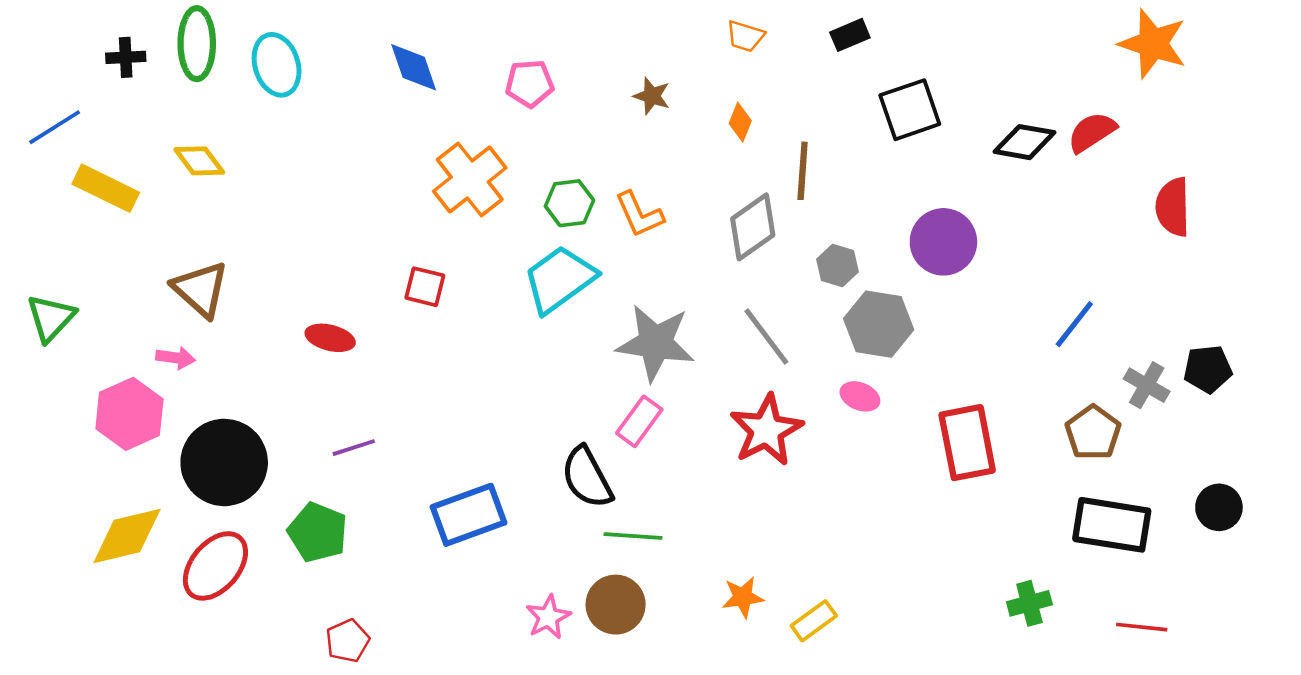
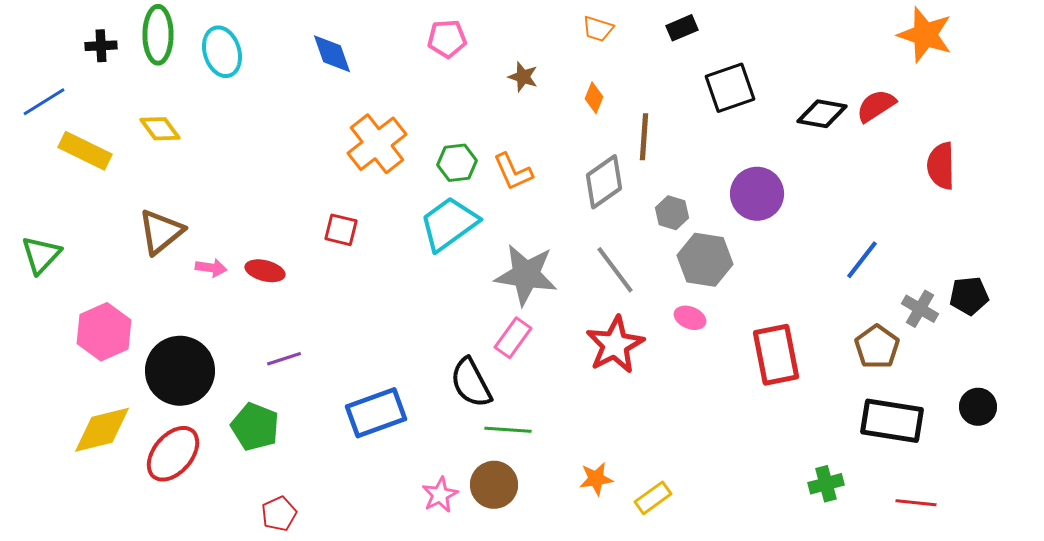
pink pentagon: (530, 84) -> (447, 39), moved
brown triangle: (200, 289) -> (161, 232), turned 39
pink arrow: (176, 358) -> (211, 268), moved

